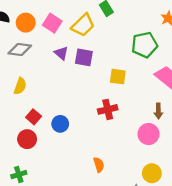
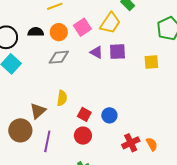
pink square: (52, 23) -> (82, 27), turned 36
yellow semicircle: (20, 86) -> (62, 98), moved
red cross: (108, 109) -> (131, 143), moved

